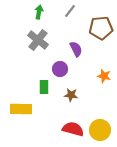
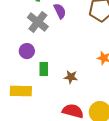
purple semicircle: (76, 49) -> (60, 11), moved
purple circle: (60, 69) -> (27, 51), moved

